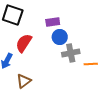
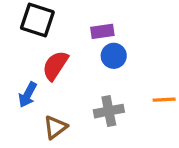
gray cross: (71, 53) -> (109, 111), moved

